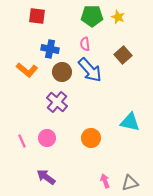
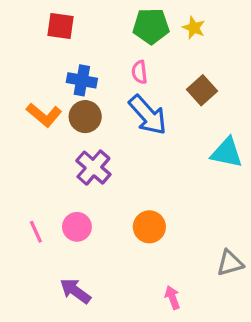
brown circle: (62, 72) -> (85, 117), moved
cyan triangle: (130, 122) -> (227, 153), moved
gray triangle: (130, 183) -> (230, 263), moved

